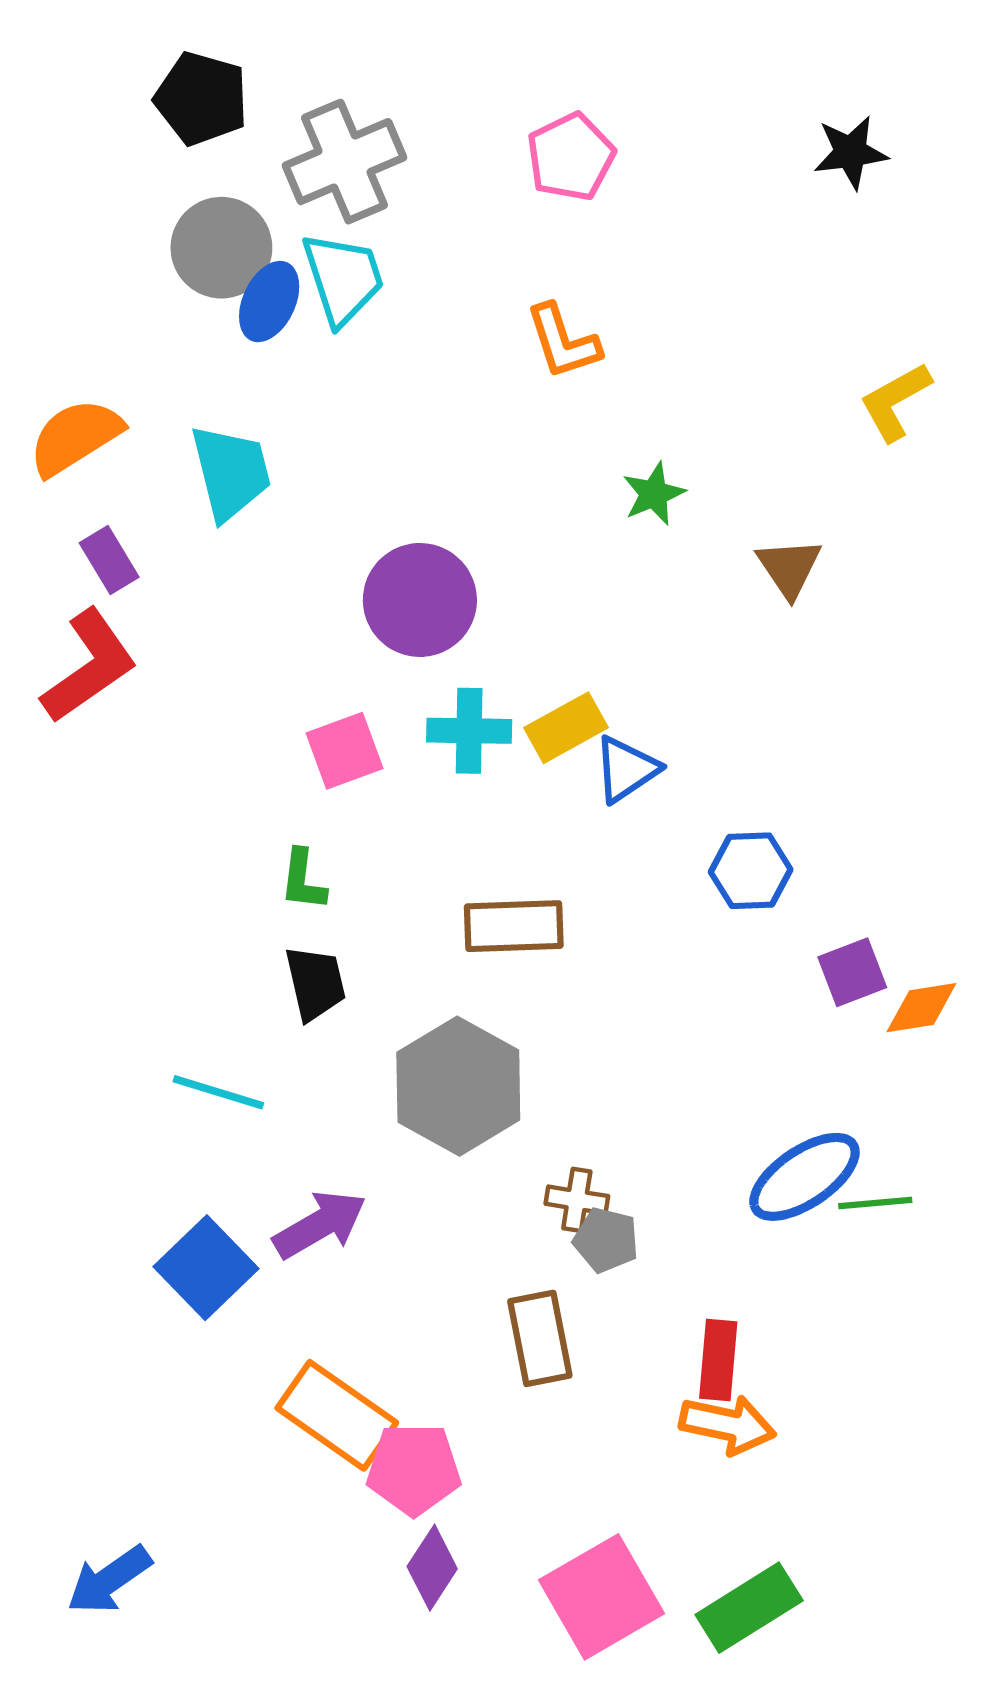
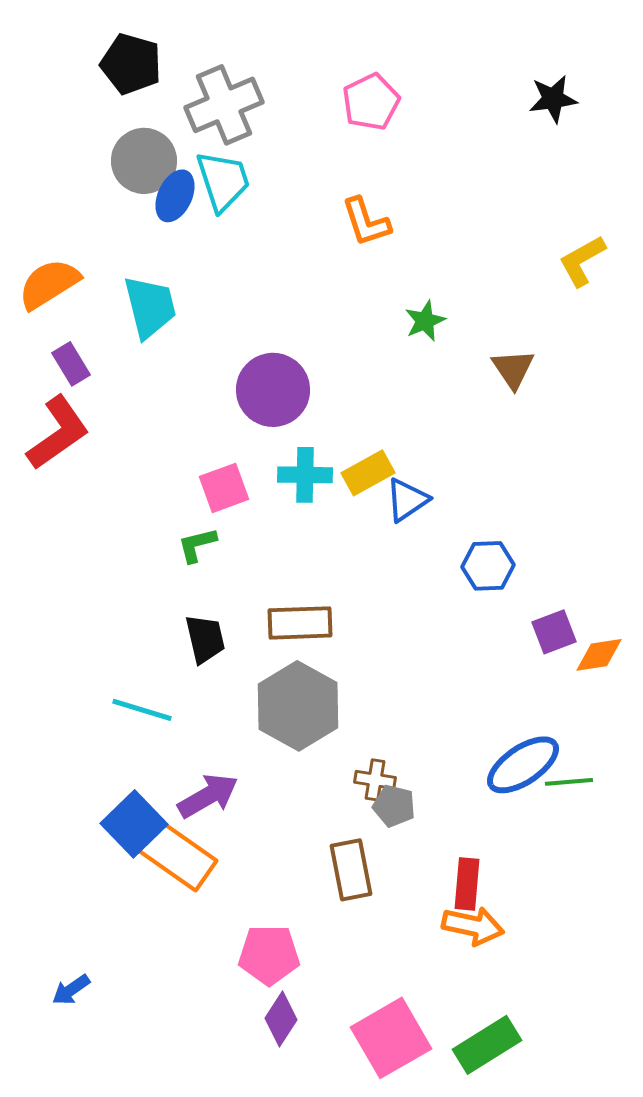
green L-shape: (303, 880) -> (197, 545), moved, turned 69
brown rectangle: (514, 926) -> (300, 623), moved
orange rectangle: (337, 1415) -> (178, 856), moved
blue arrow: (109, 1580) -> (71, 990), moved, size x0.7

